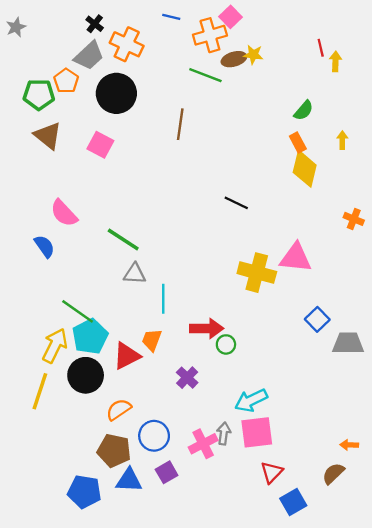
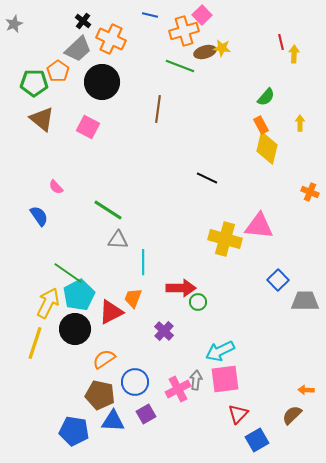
pink semicircle: (64, 213) -> (56, 187), size x0.6

